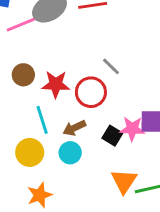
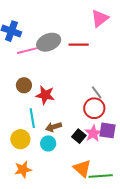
gray line: (111, 66) -> (97, 92), moved
red circle: (91, 92) -> (94, 108), moved
pink star: (132, 129) -> (93, 133), turned 30
orange triangle: (124, 181) -> (82, 168), turned -30

